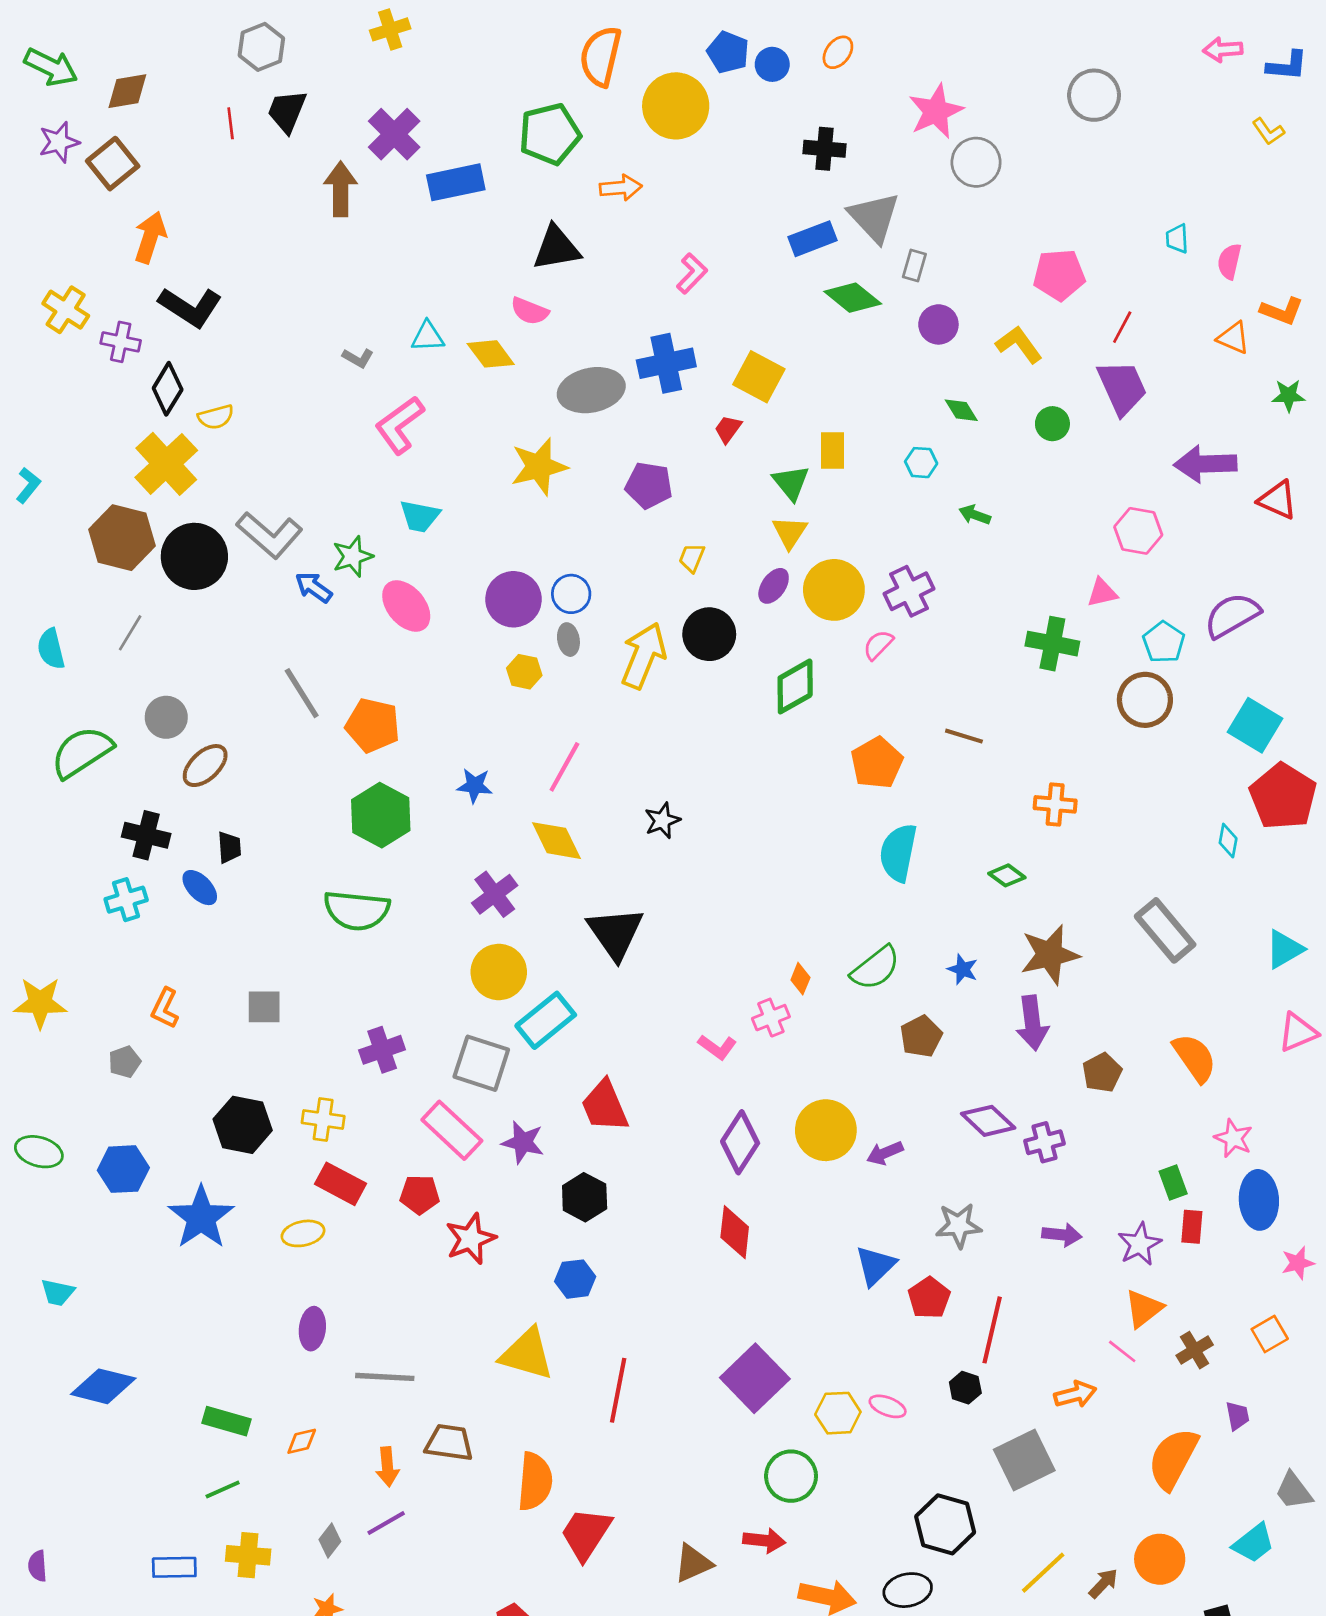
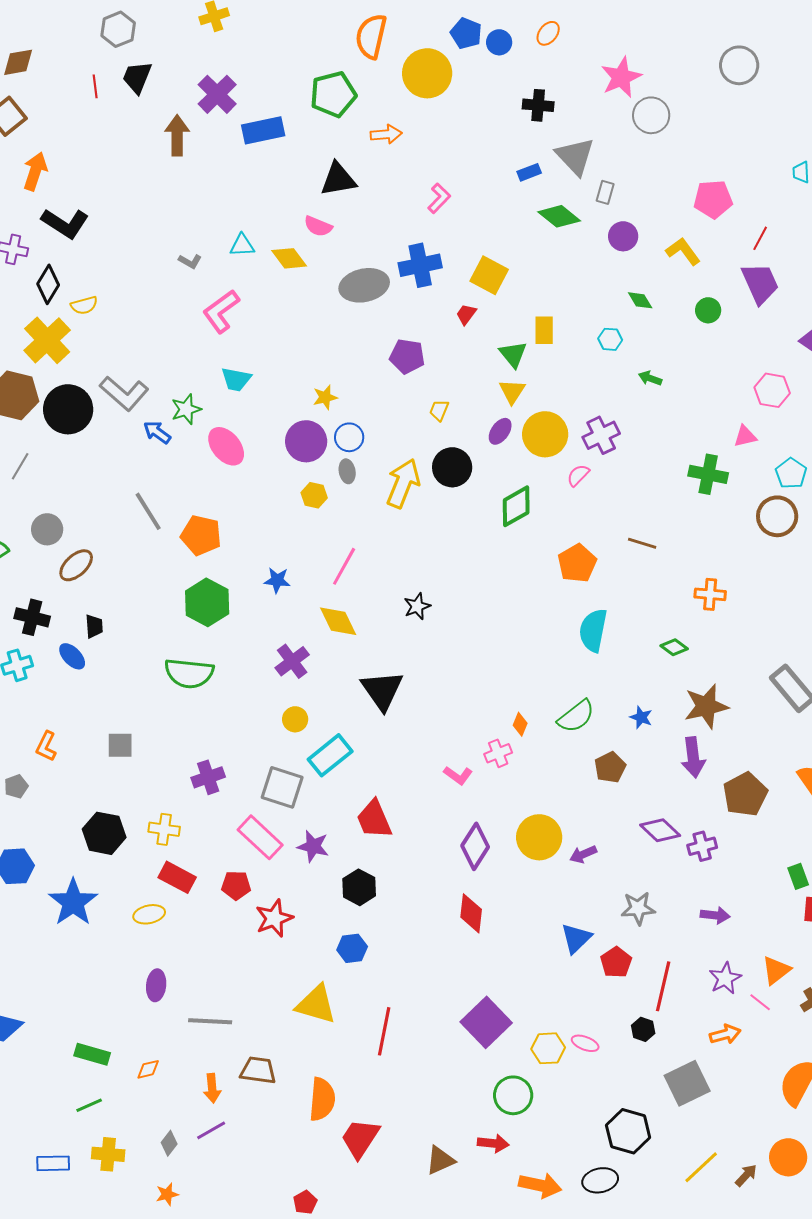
blue rectangle: (812, 239) -> (529, 172), size x0.7
yellow star: (539, 467) -> (325, 397), moved, size x0.6
yellow circle: (499, 972) -> (295, 719), size x0.6
brown pentagon: (1102, 1073) -> (745, 794), size x1.5
purple star: (1140, 1244) -> (725, 978), moved

